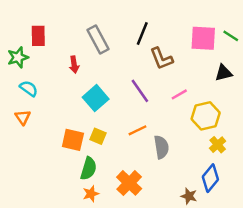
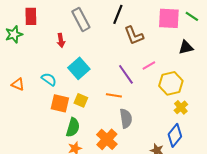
cyan semicircle: (29, 88) -> (49, 79), moved
purple line: (140, 91) -> (126, 74), moved
orange triangle: (23, 117) -> (18, 84), turned -32
orange line: (137, 130) -> (114, 95), turned 35
gray semicircle: (161, 147) -> (126, 118), moved

